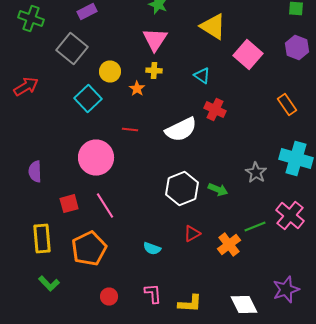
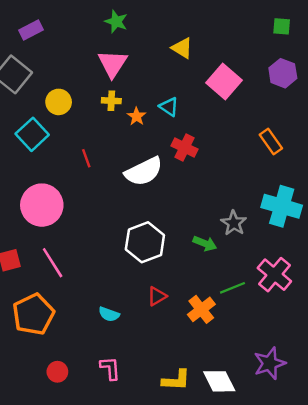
yellow triangle: (213, 26) -> (182, 48), size x0.7
orange star: (137, 88) -> (137, 116), moved
red line: (130, 130) -> (86, 158), moved, turned 63
green arrow: (218, 190) -> (205, 243), moved
yellow L-shape: (190, 304) -> (176, 380), moved

